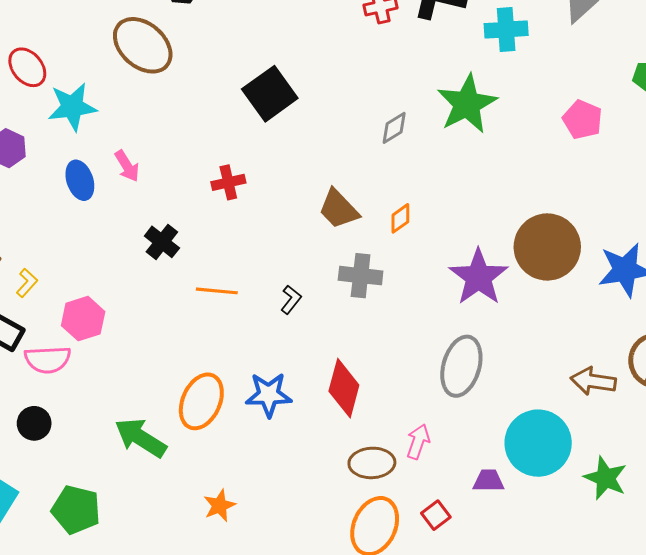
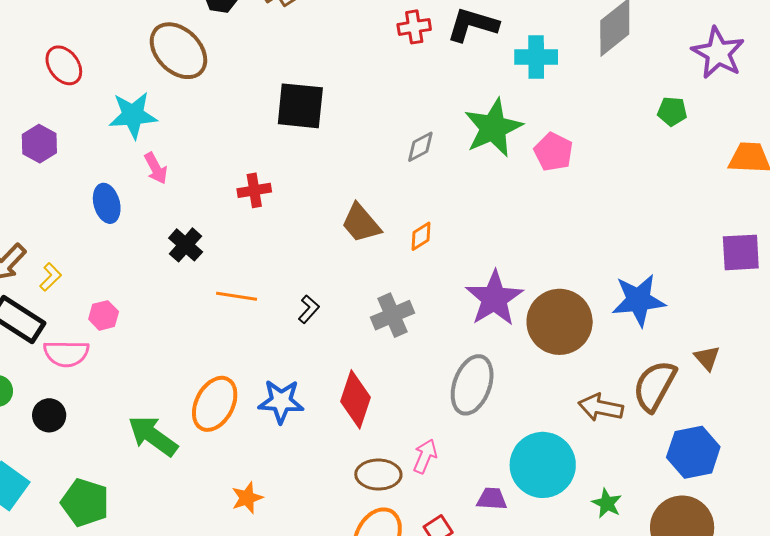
black square: (270, 94) -> (300, 106), turned 38
cyan star: (72, 107) -> (133, 115), moved
pink pentagon: (582, 120) -> (553, 152), moved
blue ellipse: (80, 180) -> (107, 203), moved
brown circle: (547, 247) -> (560, 322), moved
gray cross: (361, 276) -> (393, 315), moved, turned -33
pink hexagon: (83, 319) -> (104, 315), size x0.7
green star: (605, 478) -> (607, 503), size x0.7
orange star: (219, 506) -> (247, 498), moved

